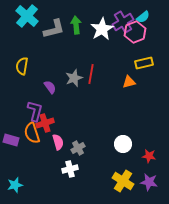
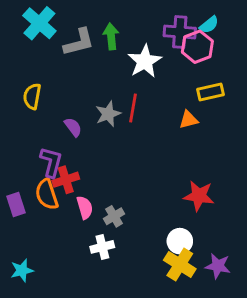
purple cross: (123, 22) -> (180, 32), turned 35
white star: (102, 29) -> (145, 61), moved
purple rectangle: (11, 140) -> (16, 205), turned 56
white circle: (123, 144) -> (180, 241), moved
red star: (149, 156) -> (199, 196), moved, size x1.5

